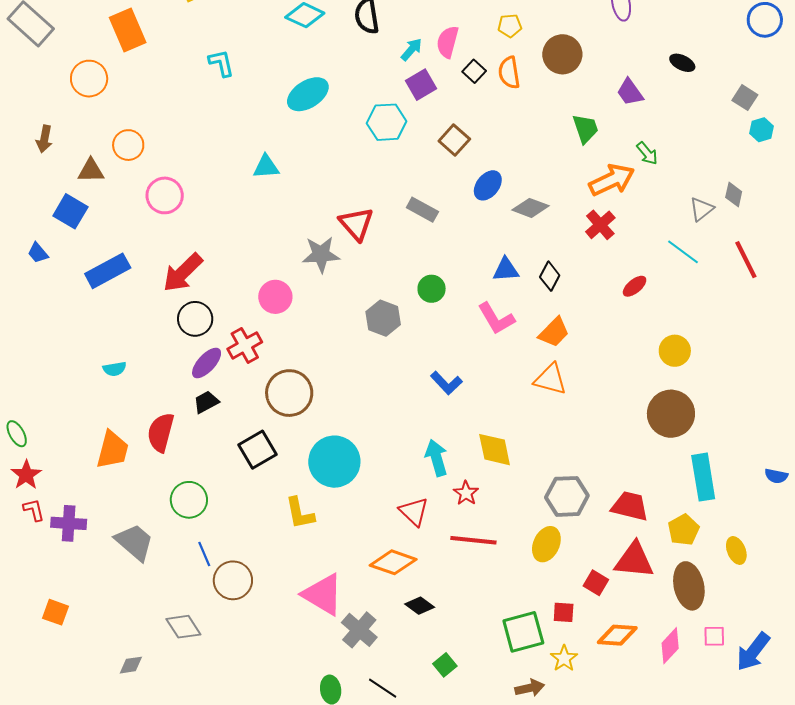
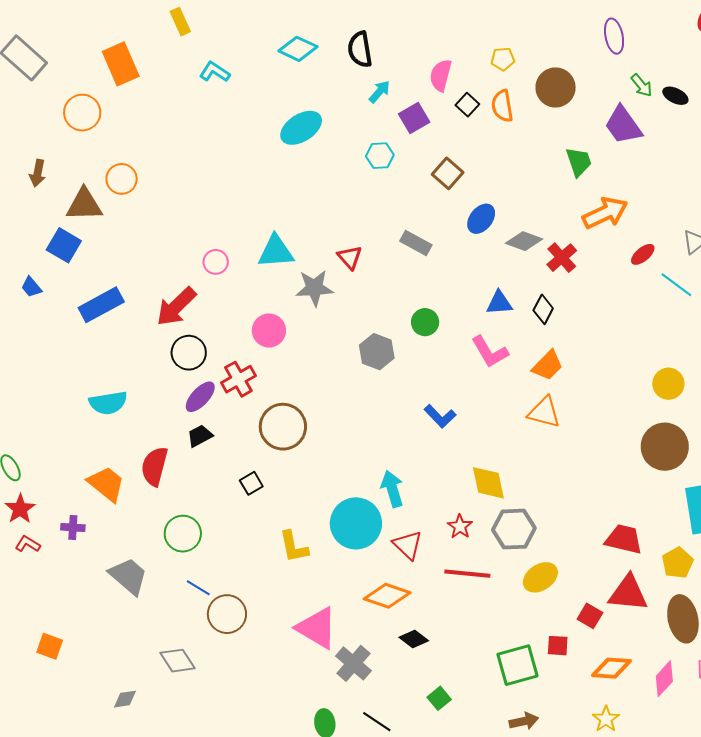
cyan arrow: (411, 49) -> (379, 92), moved
cyan L-shape: (221, 63) -> (215, 72), moved, turned -44
purple trapezoid: (630, 92) -> (623, 125), size x1.4
cyan hexagon: (387, 122) -> (380, 156), size x0.7
green arrow: (647, 153) -> (642, 85), moved
cyan triangle: (266, 167) -> (276, 252), moved, size x1.4
brown triangle: (91, 171) -> (84, 205), size x1.4
pink circle: (165, 195) -> (216, 262), moved, size x0.7
red triangle: (356, 224) -> (350, 257), size x0.7
red cross: (600, 225) -> (562, 258), moved
red ellipse: (635, 286) -> (643, 254), moved
cyan semicircle: (114, 369) -> (108, 403), size x1.6
orange trapezoid: (113, 450) -> (106, 484), turned -66
black square: (258, 450) -> (251, 483), size x0.6
cyan arrow: (436, 458) -> (392, 489), moved
cyan circle: (334, 462) -> (356, 523), moved
gray hexagon: (567, 496) -> (514, 529), moved
red L-shape: (34, 510) -> (28, 544), turned -45
purple cross: (69, 523) -> (73, 527), moved, size x0.7
yellow ellipse: (546, 544) -> (540, 577), turned 32
blue line: (204, 554) -> (198, 588), turned -35
yellow star: (564, 658) -> (606, 719), moved

